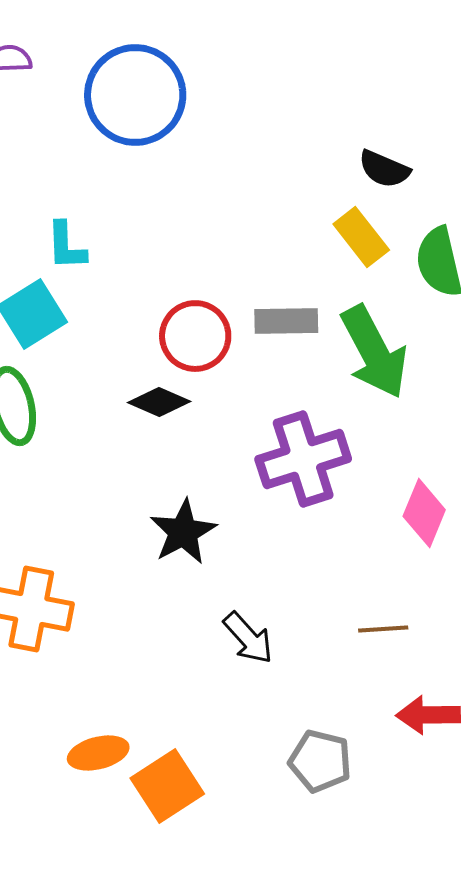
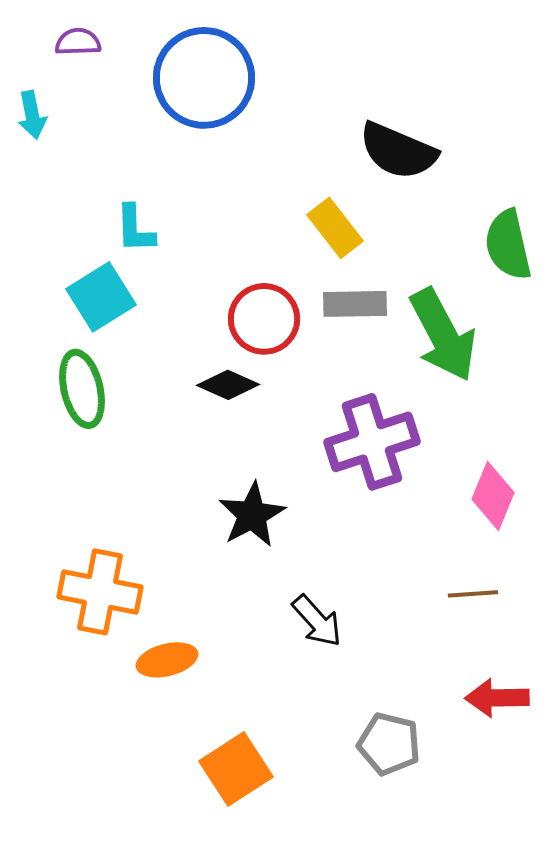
black semicircle: (384, 169) -> (398, 151), moved, size x1.5
yellow rectangle: (361, 237) -> (335, 228), moved
brown line: (383, 629) -> (473, 594), moved
orange ellipse: (98, 753) -> (167, 660), moved

